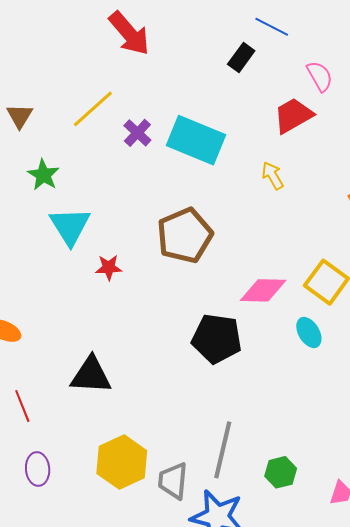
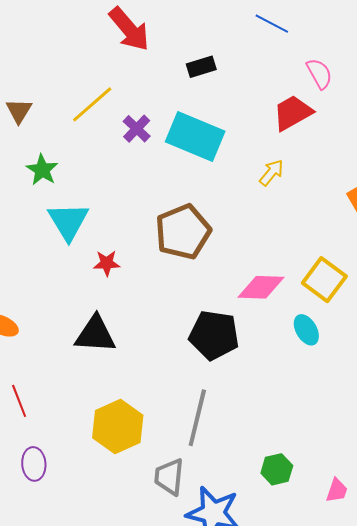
black rectangle: (241, 58) -> (201, 67), moved, turned 36
yellow arrow: (273, 176) -> (271, 173), turned 68
black triangle: (91, 375) -> (95, 334), moved
gray line: (223, 450) -> (197, 418), moved
yellow hexagon: (122, 462) -> (118, 426), moved

